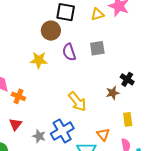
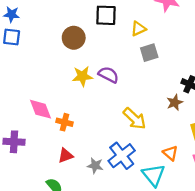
yellow triangle: (98, 14) -> (138, 29), moved
brown circle: (51, 31) -> (74, 38), moved
purple semicircle: (69, 52) -> (109, 75), moved, turned 144
red triangle: (15, 124) -> (66, 156), turned 40

